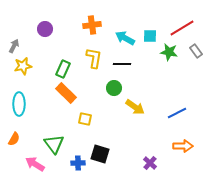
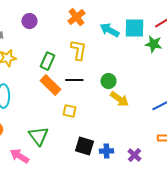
orange cross: (92, 25) -> (76, 17), turned -30
cyan square: (150, 36) -> (134, 28), size x1.5
black line: (122, 64) -> (74, 80), moved
green circle: (114, 88) -> (108, 81), moved
blue cross: (78, 163) -> (106, 151), moved

